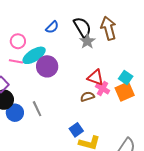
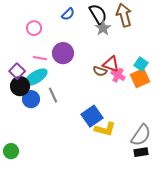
cyan ellipse: (34, 55) -> (36, 77), moved
pink line: (16, 61) -> (40, 58), moved
brown semicircle: (87, 97) -> (100, 71), moved, turned -144
blue square: (76, 130) -> (92, 116), size x1.5

